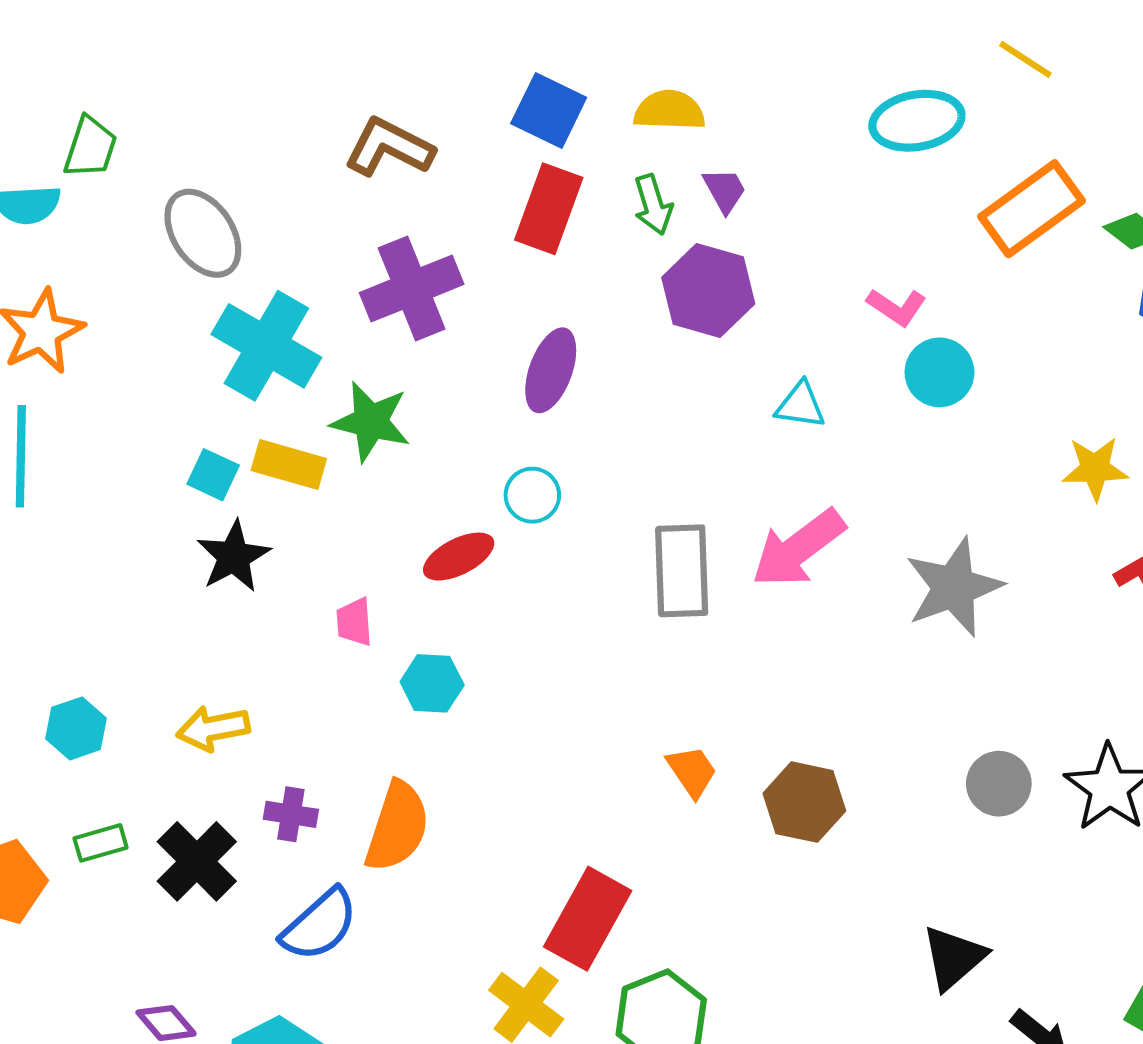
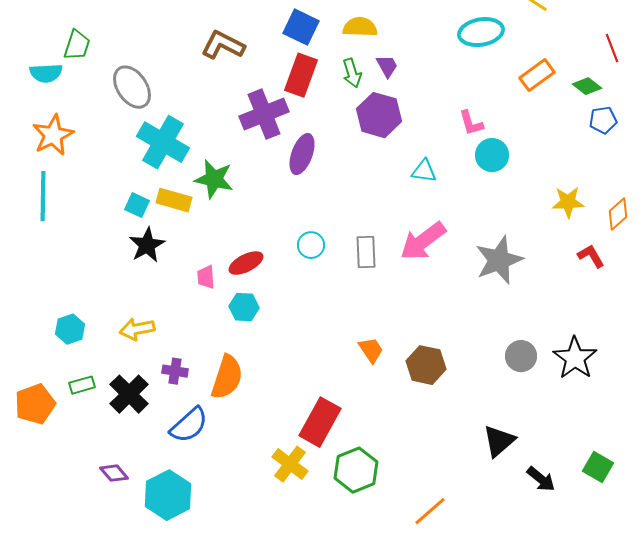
orange rectangle: (1032, 209) -> (537, 75), size x0.7
purple cross: (412, 288) -> (264, 114), moved
pink L-shape: (897, 307) -> (471, 123), turned 40
cyan circle: (532, 495) -> (311, 245), moved
red ellipse: (459, 557) -> (246, 263), moved
gray rectangle: (682, 571) -> (366, 252), size x0.7

